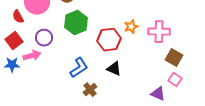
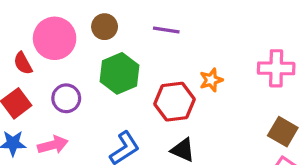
pink cross: (159, 32) -> (276, 68), moved
pink arrow: (32, 56) -> (53, 145), moved

